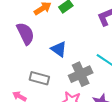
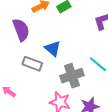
gray rectangle: (39, 78) -> (32, 64), moved

